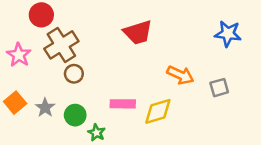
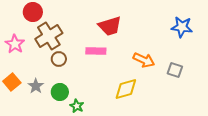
gray square: (219, 88) -> (175, 70), turned 35
pink rectangle: (123, 104) -> (96, 51), moved

